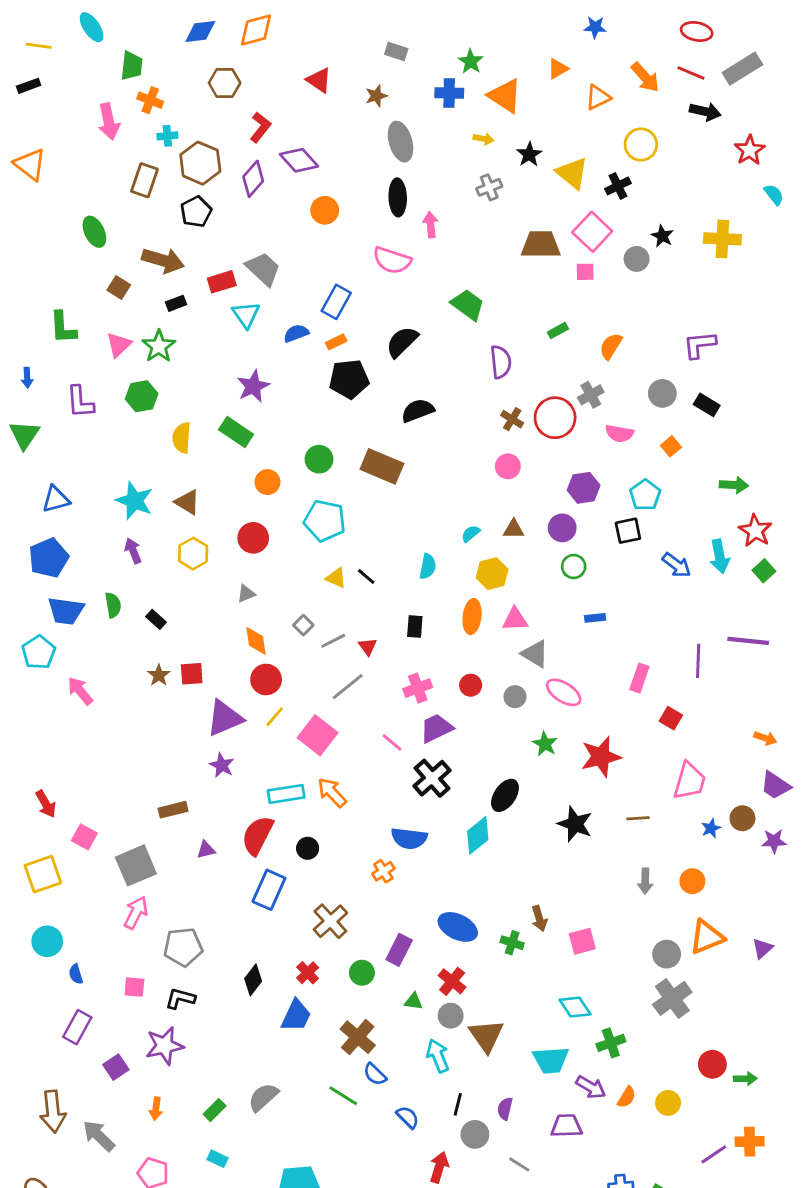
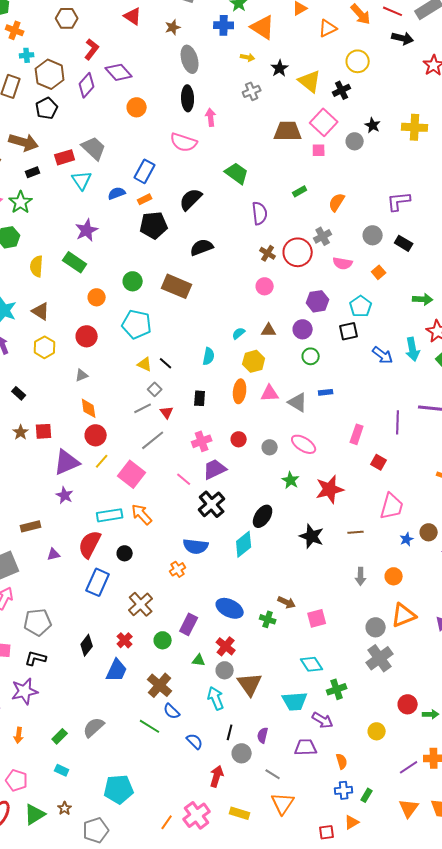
gray square: (303, 625) -> (155, 389), moved
gray triangle: (535, 654) -> (298, 402), moved
brown arrow: (539, 918) -> (287, 602), turned -48
orange semicircle: (627, 1097) -> (342, 761), moved, turned -49

